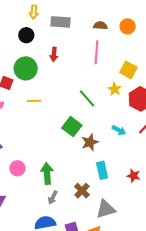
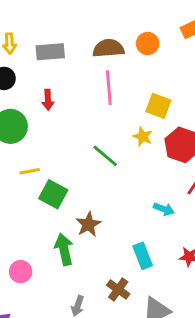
brown semicircle: (100, 26) -> (108, 48), size x1.5
green square: (72, 127) -> (53, 194), moved
cyan arrow: (119, 130) -> (164, 209), moved
brown star: (90, 142) -> (88, 224), moved
green arrow: (47, 174) -> (64, 249), moved

